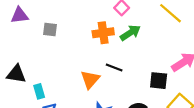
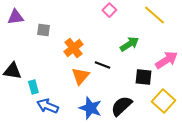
orange cross: (103, 33) -> (73, 48), moved, turned -30
green arrow: (130, 33) -> (129, 44), moved

